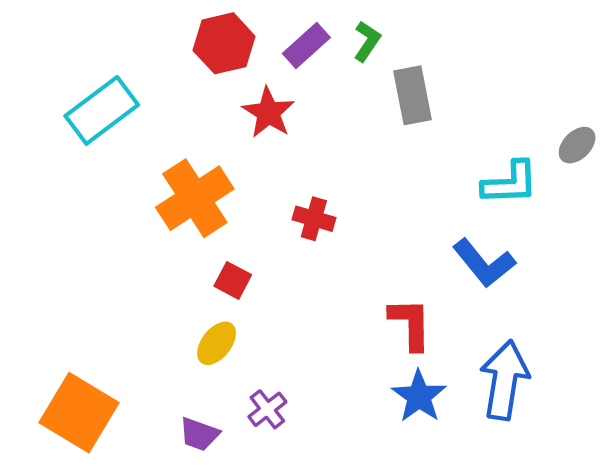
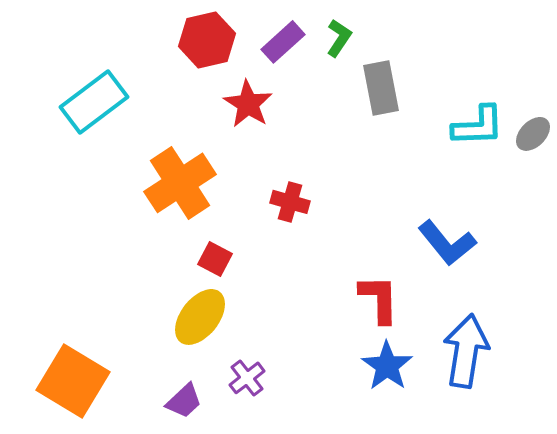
cyan L-shape: (510, 183) -> (478, 126), moved
yellow ellipse: (217, 343) -> (200, 317), size x1.4
purple trapezoid: (199, 434) -> (184, 401), turned -63

